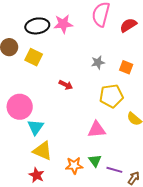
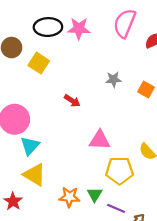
yellow pentagon: (111, 96) -> (119, 171), moved
pink triangle: (97, 130) -> (100, 140), moved
red star: (37, 175) -> (13, 201), moved

